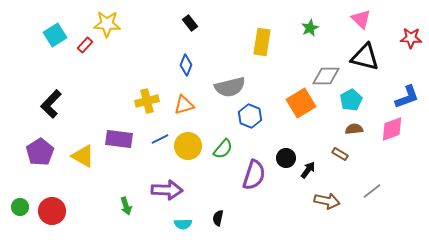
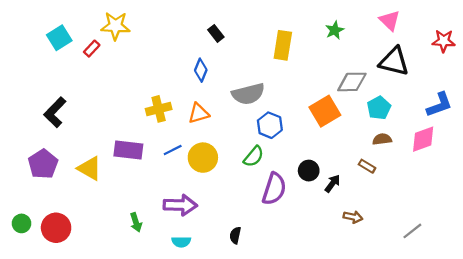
black rectangle: (190, 23) -> (216, 33), moved
green semicircle: (223, 149) -> (254, 156), moved
gray line: (372, 191) -> (412, 231), moved
brown arrow: (327, 201) -> (353, 217), size x0.7
cyan semicircle: (183, 224) -> (181, 242), moved

